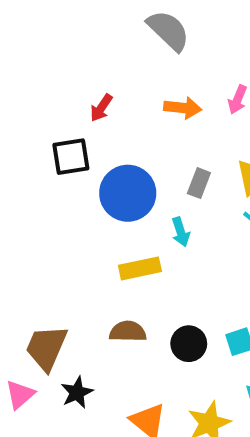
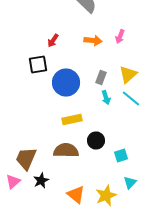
cyan arrow: (181, 232) -> (106, 98), moved
brown semicircle: (128, 331) -> (66, 150), size x1.4
black circle: (189, 344) -> (96, 140), moved

